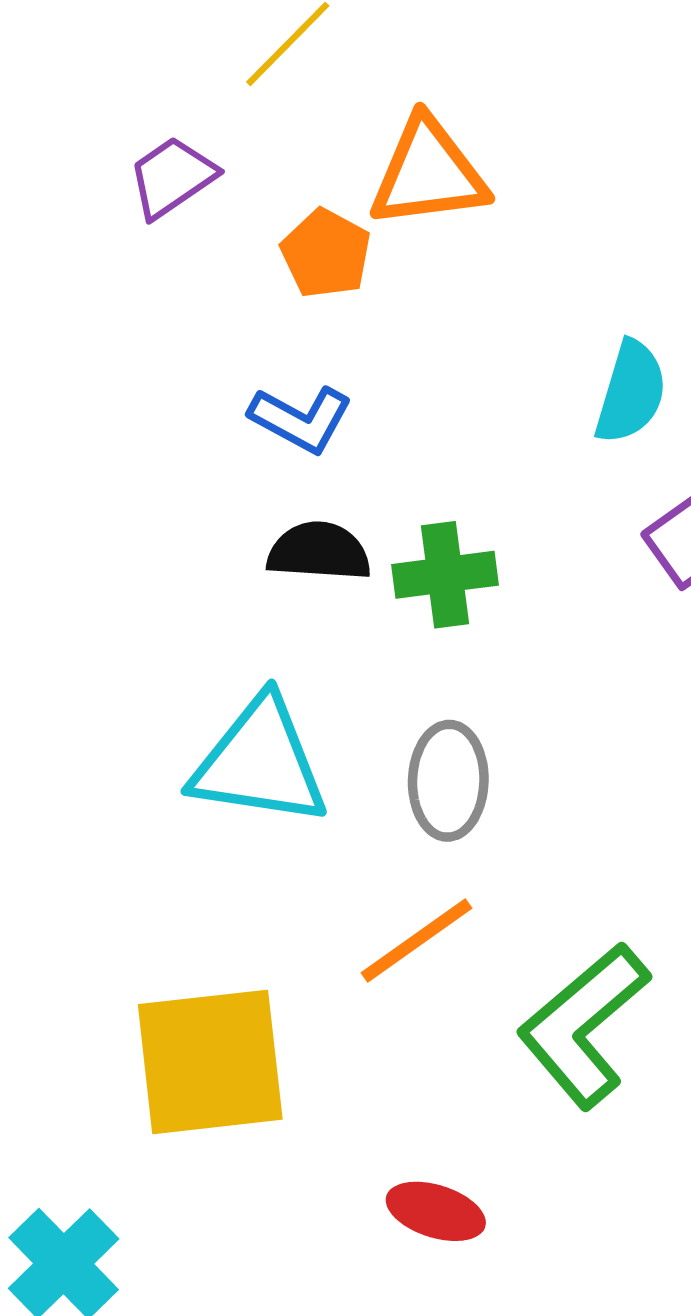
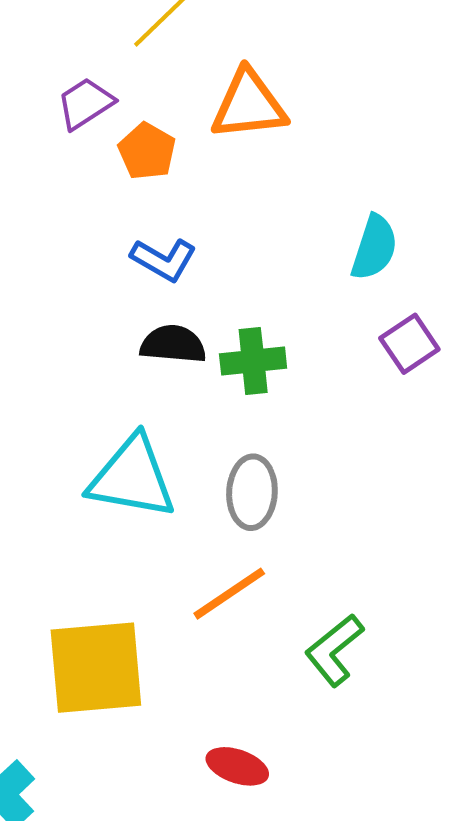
orange pentagon: (326, 253) -> (147, 151), moved
green L-shape: (584, 1025) -> (334, 650), size x0.7

